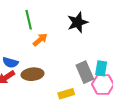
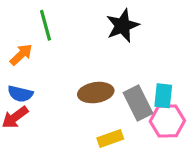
orange arrow: (40, 40) -> (21, 55), moved
brown ellipse: (33, 74) -> (96, 93), moved

